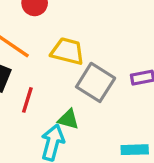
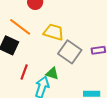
red line: (27, 100) -> (24, 72), moved

